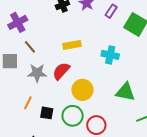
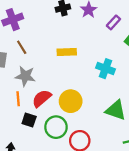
red semicircle: (61, 71) -> (42, 98), moved
orange line: (28, 103) -> (18, 99), moved, turned -40

